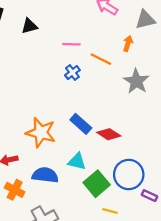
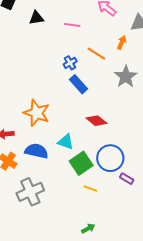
pink line: (71, 44) -> (72, 25), moved
blue rectangle: (81, 124) -> (78, 84), moved

